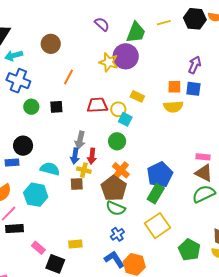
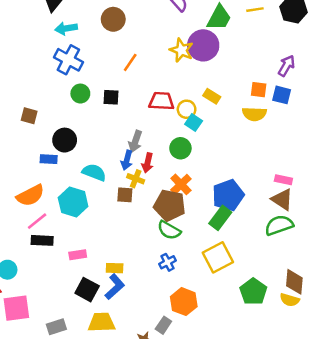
brown pentagon: (114, 188) -> (170, 205), turned -30
pink rectangle: (38, 248) -> (78, 255), moved, turned -56
blue L-shape: (114, 259) -> (115, 287), moved, turned 75

